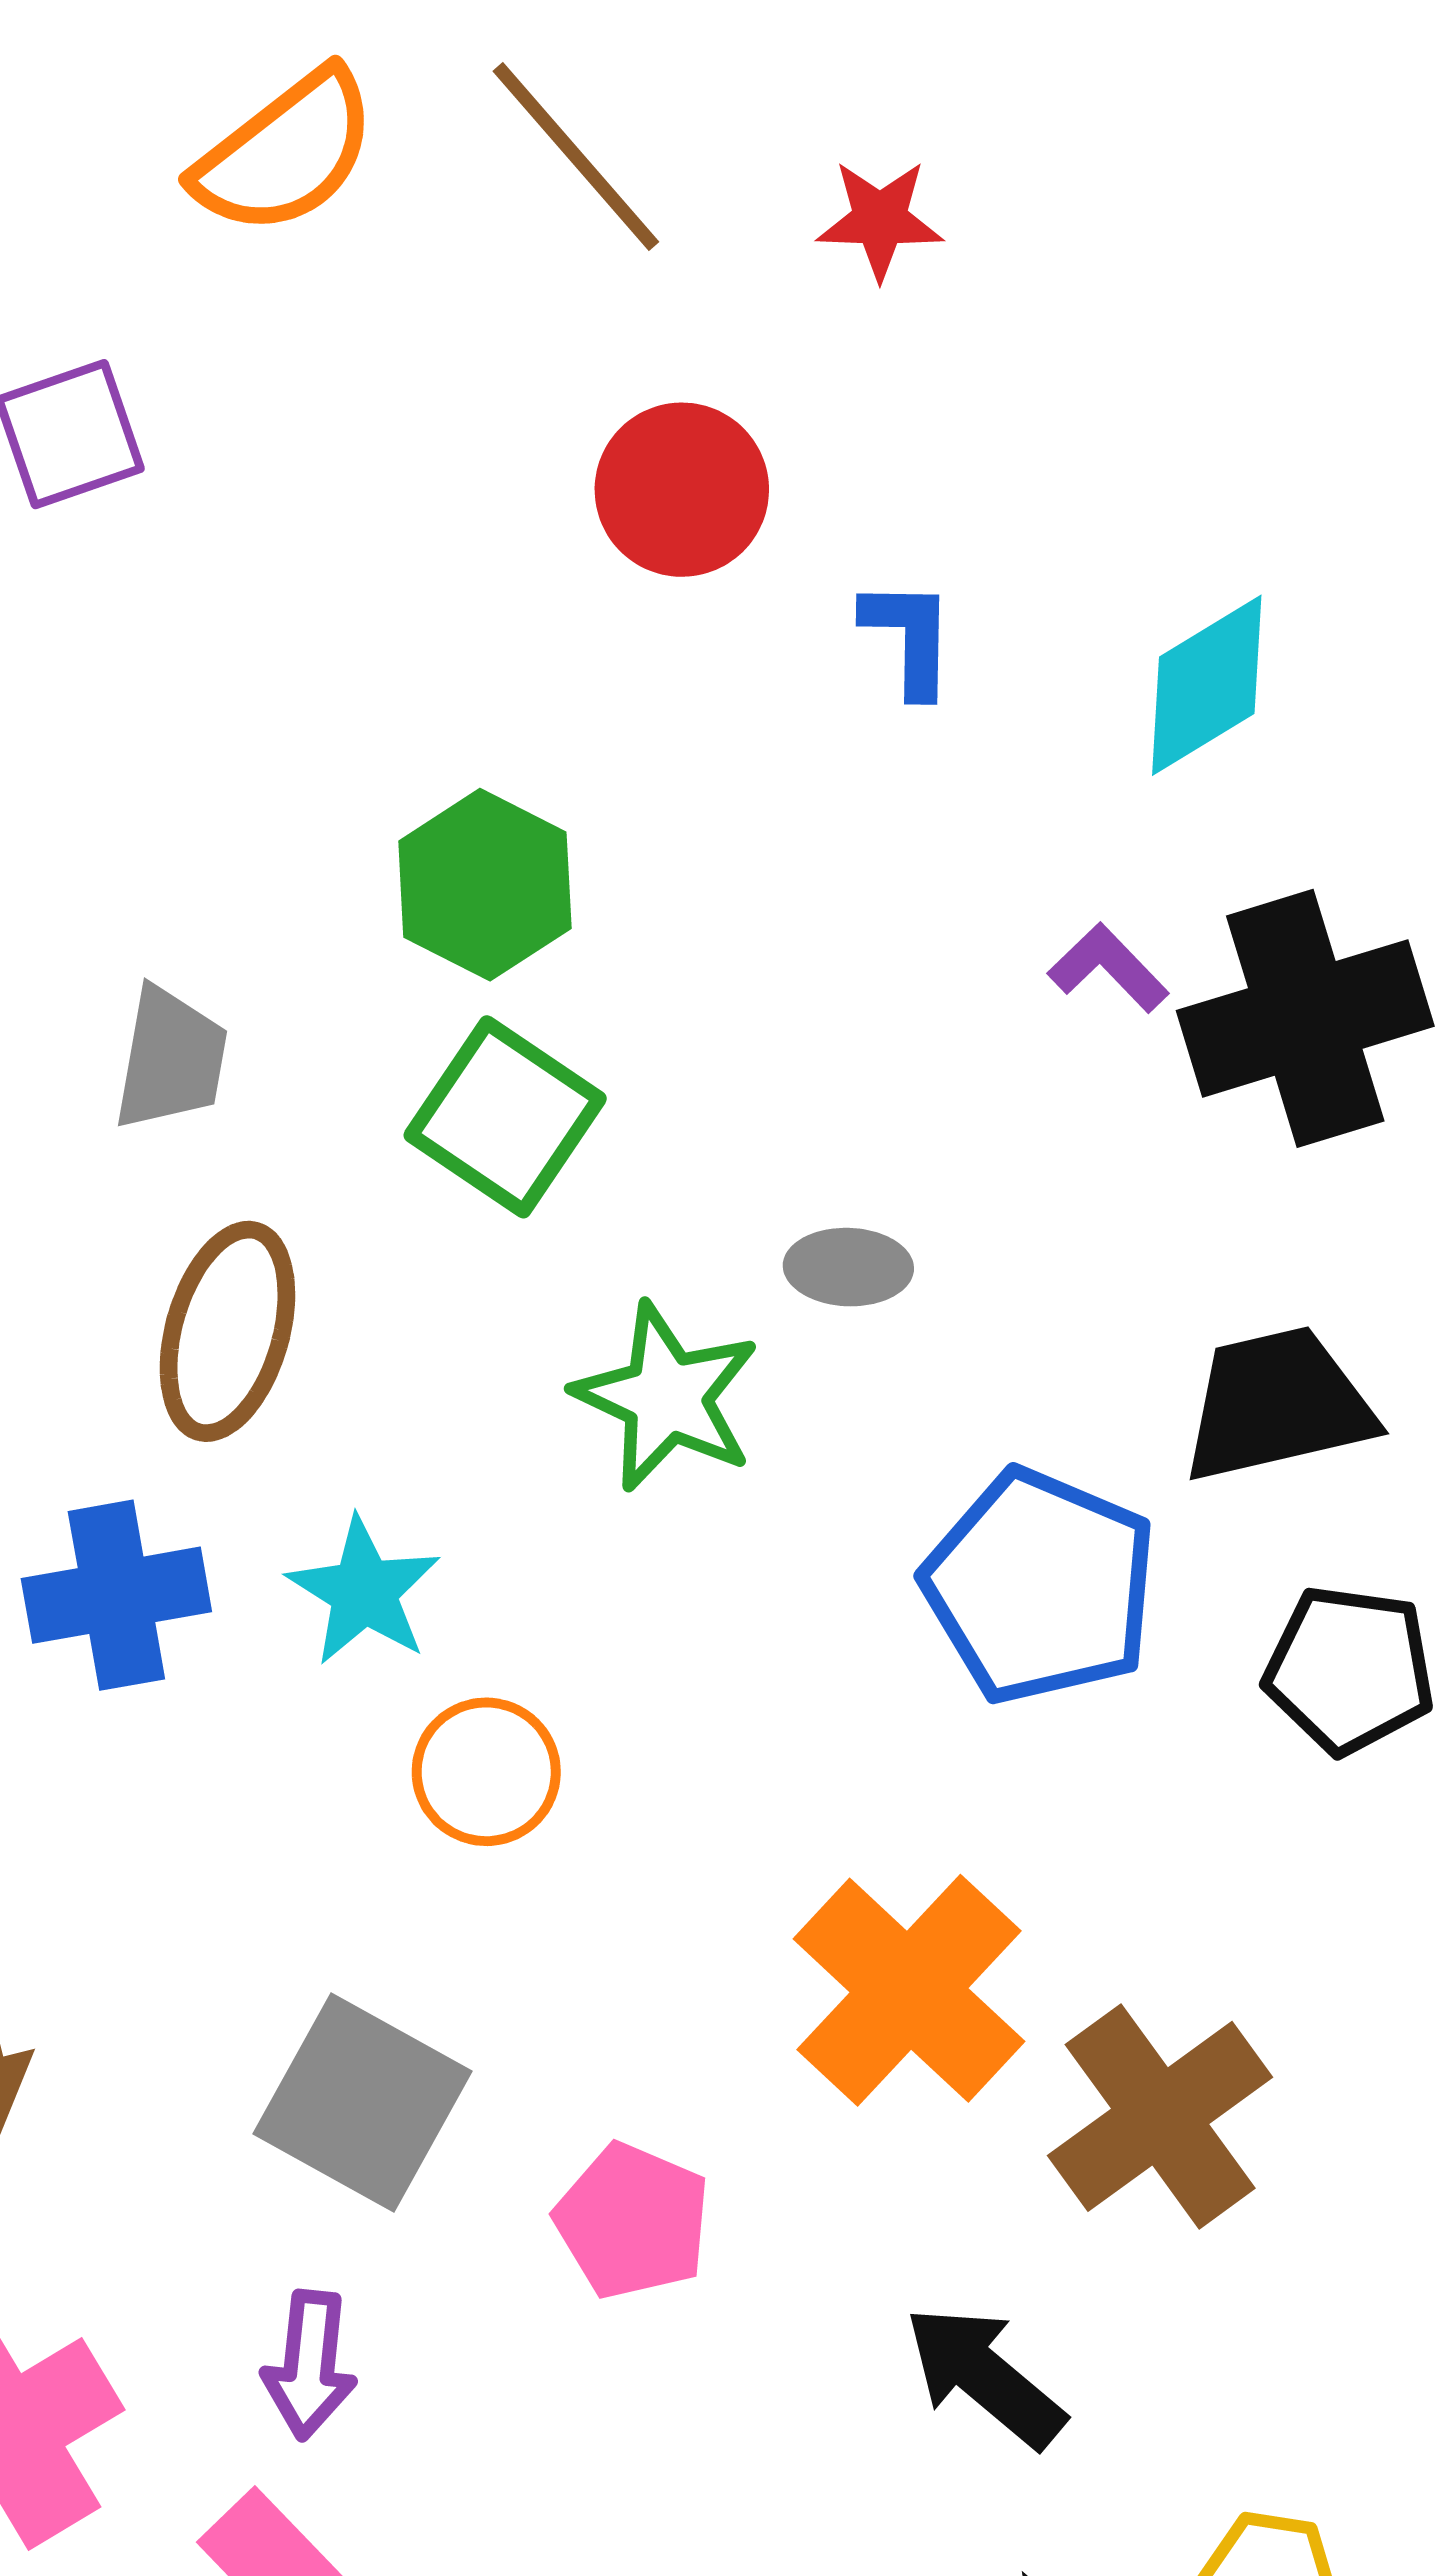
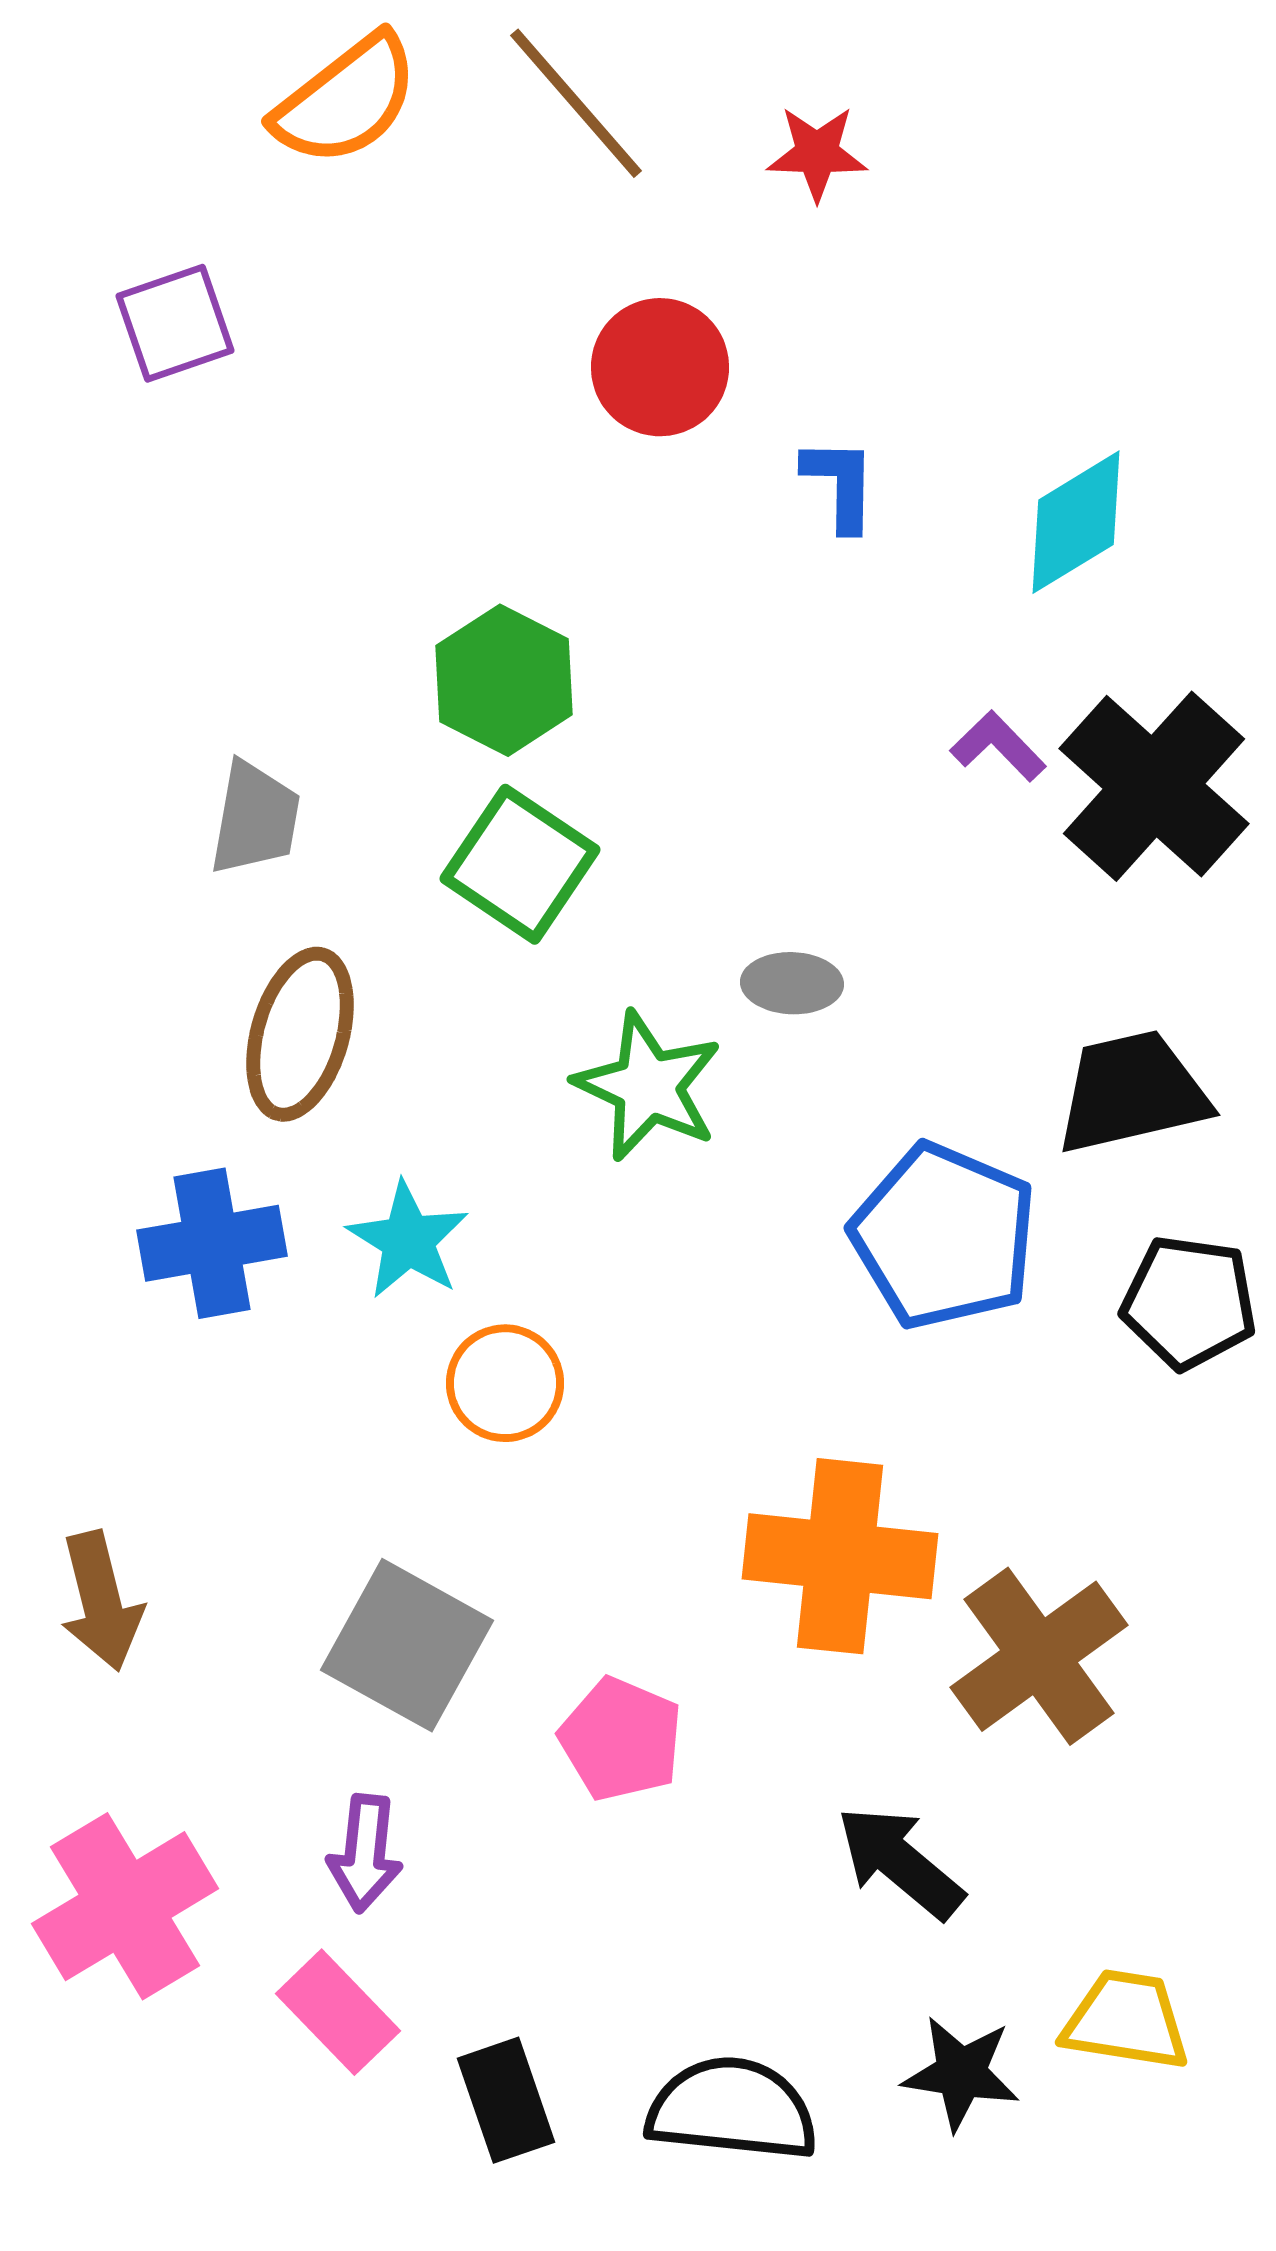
black cross: (1305, 1018) -> (1154, 786), turned -31
orange cross: (909, 1990) -> (840, 1556), turned -37

